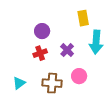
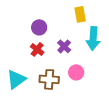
red cross: (40, 53) -> (37, 49), turned -32
cyan triangle: (19, 83) -> (16, 79), size x1.5

